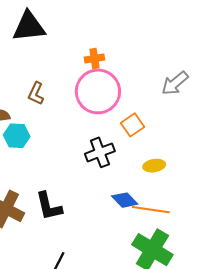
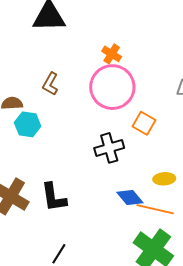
orange cross: (94, 59) -> (112, 54), turned 36
orange square: (132, 125) -> (144, 123), turned -30
yellow ellipse: (154, 166) -> (164, 179), moved

